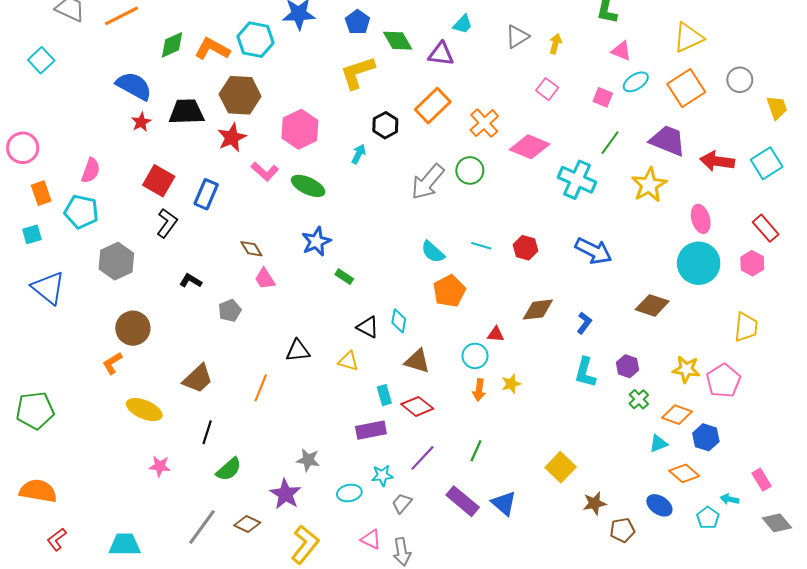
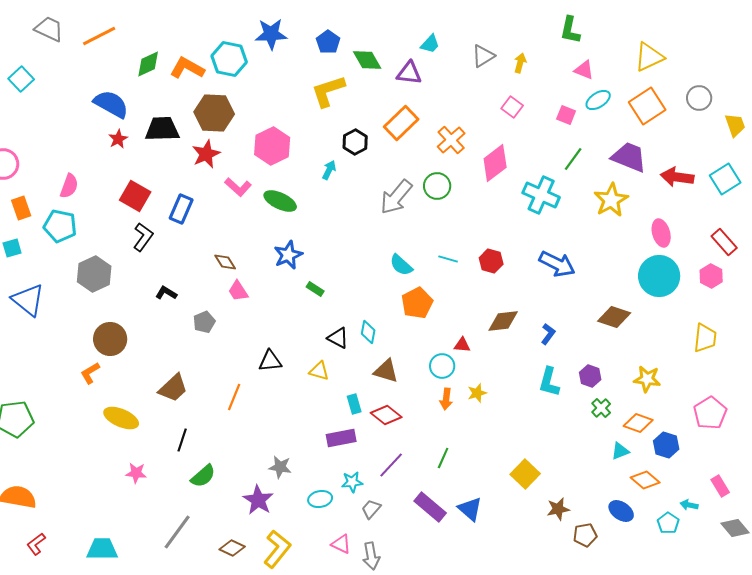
pink diamond: (530, 147) -> (495, 163), turned -60
pink pentagon: (723, 381) -> (710, 413), moved
brown diamond: (247, 524) -> (232, 548), moved

